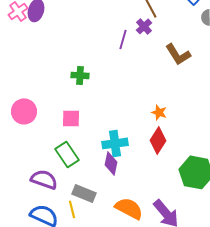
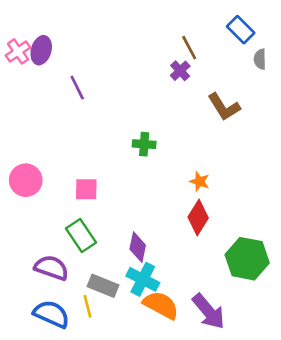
purple line: (123, 39) -> (77, 88), moved, turned -42
green cross: (80, 75) -> (144, 144), moved
cyan cross: (115, 143) -> (143, 279), moved, turned 35

